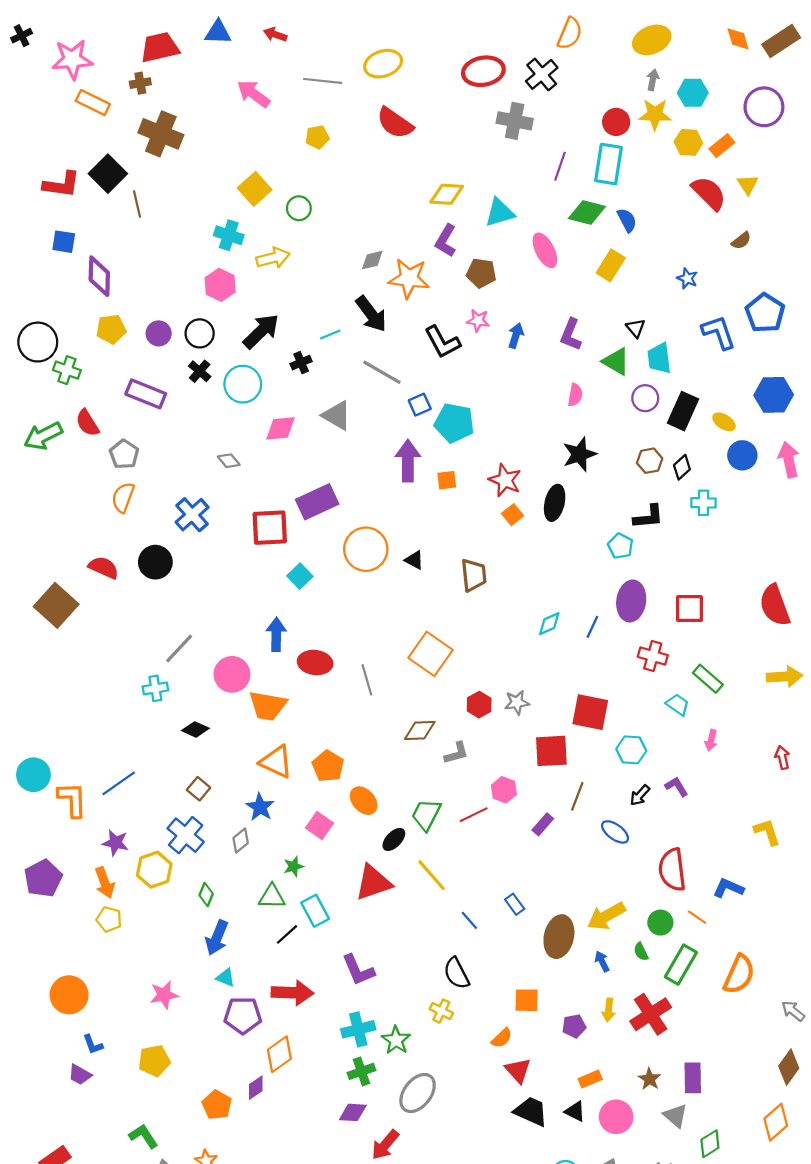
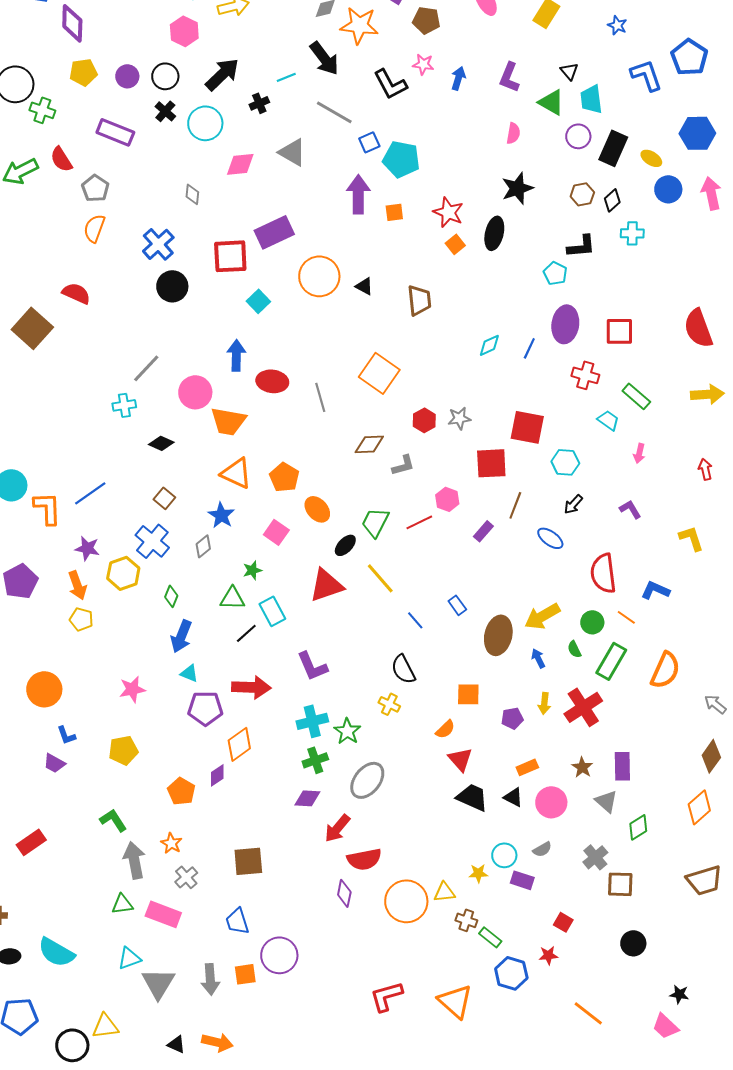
gray diamond: (229, 461) -> (192, 194), turned 45
black circle: (155, 562) -> (172, 286), moved
purple L-shape: (677, 787) -> (630, 509), moved

